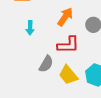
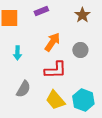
gray semicircle: (46, 64) -> (23, 89), moved

